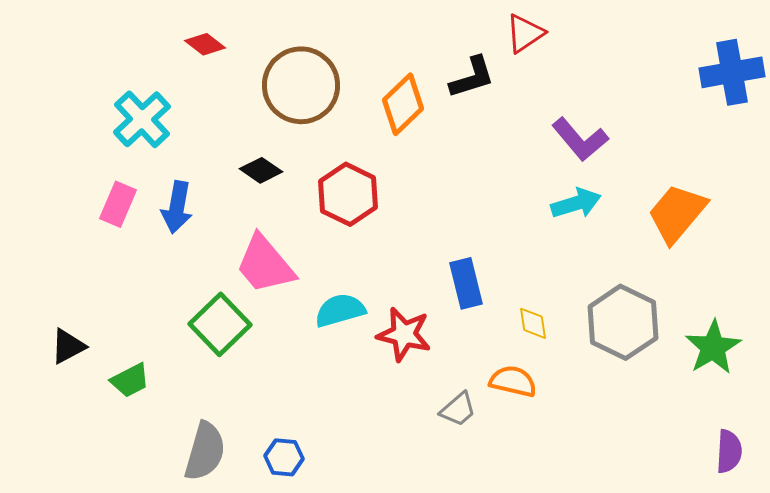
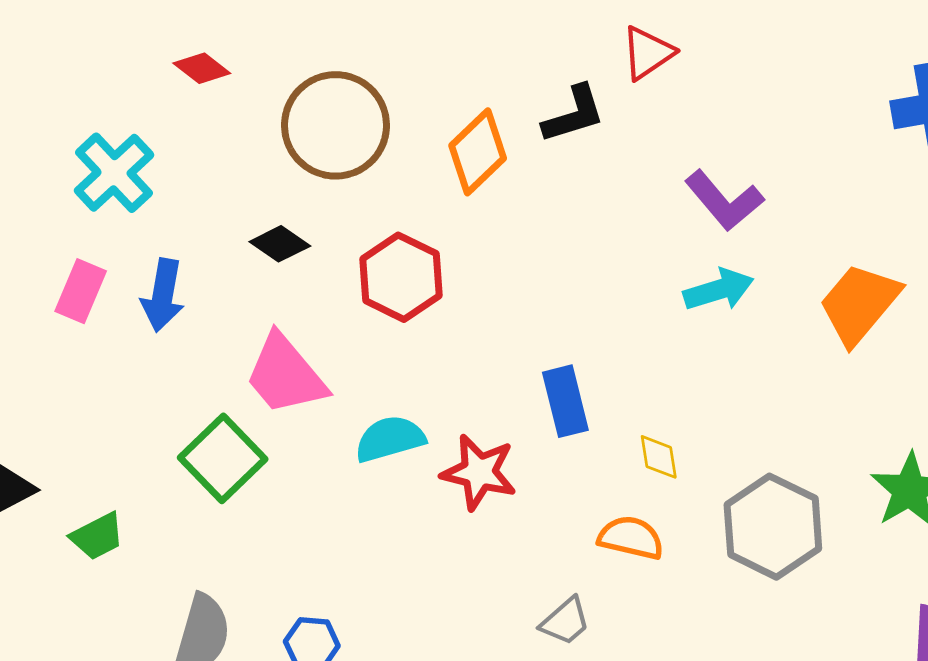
gray hexagon: (623, 322) -> (773, 527), moved
gray trapezoid: (458, 409) -> (565, 621), moved

